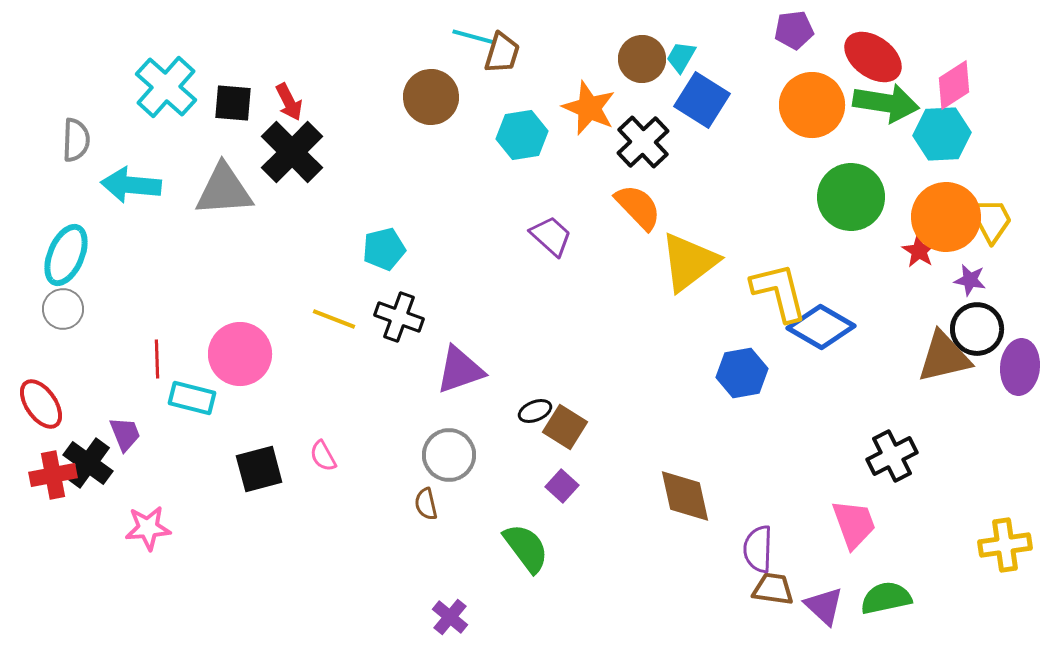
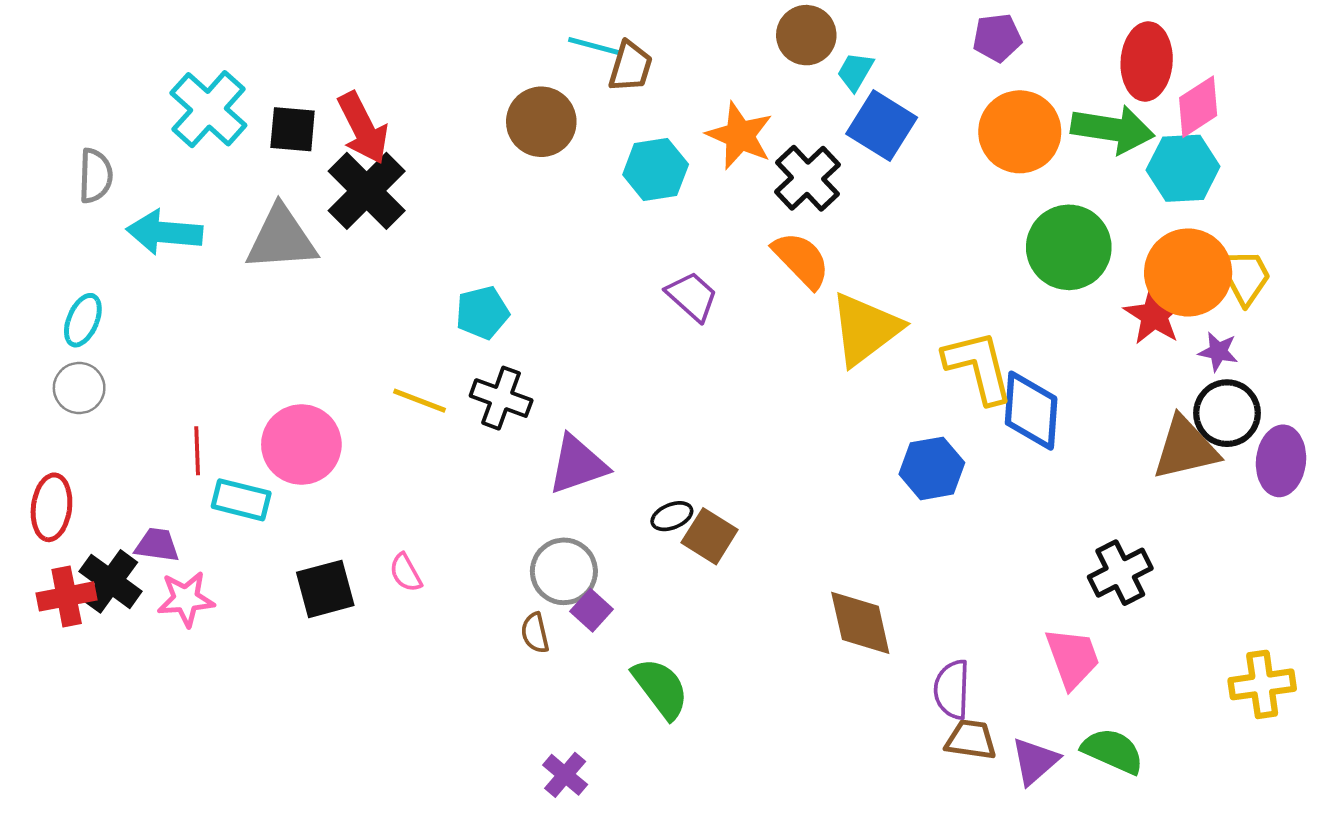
red ellipse: (873, 57) -> (1147, 61), moved, turned 58
brown circle: (642, 59) -> (806, 35), moved
red arrow: (289, 102) -> (363, 128), size x1.5
red star: (919, 251) -> (1154, 315), size x1.4
cyan ellipse: (66, 255) -> (83, 320), size x0.7
blue diamond: (821, 327) -> (1031, 411), turned 64
red ellipse: (41, 404) -> (51, 507), turned 42
purple trapezoid: (125, 434) -> (157, 545), turned -60
purple square: (562, 486) -> (592, 610), moved
pink star: (148, 528) -> (186, 599), moved
green semicircle: (886, 598) -> (1113, 751), turned 36
purple triangle: (824, 606) -> (1035, 761), turned 36

